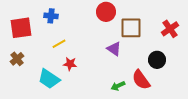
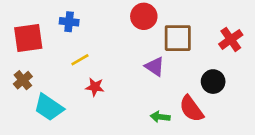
cyan trapezoid: (49, 79) -> (49, 107), moved
green arrow: (118, 86) -> (160, 117), turned 32

